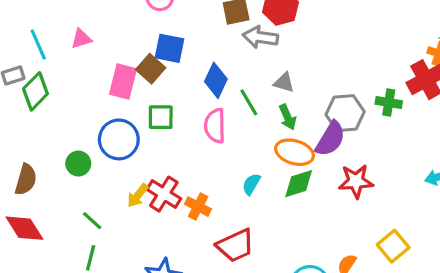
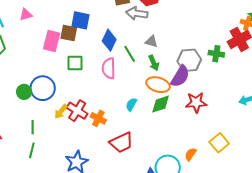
brown square: (151, 69) -> (69, 33), turned -30
blue circle: (119, 139) -> (43, 88), moved
green line: (92, 221) -> (33, 127), turned 48

